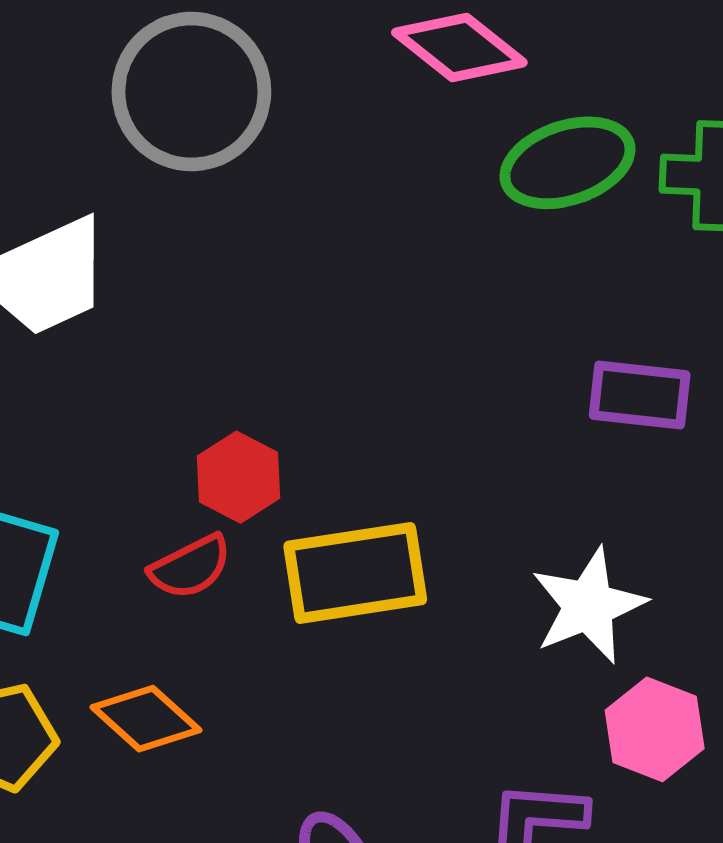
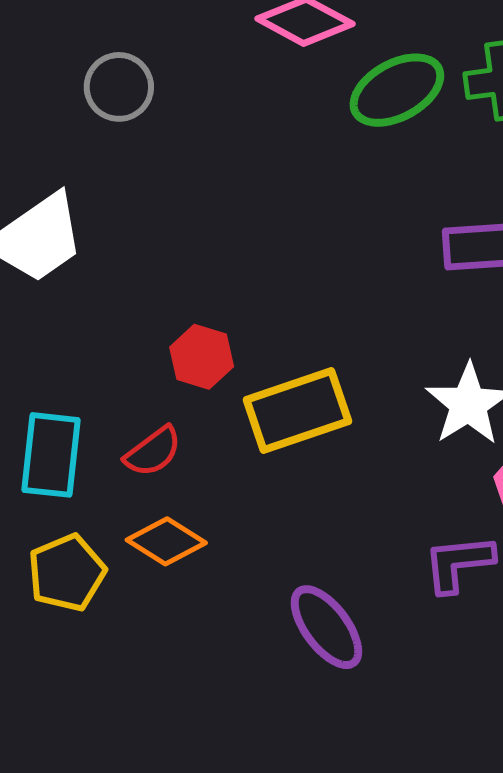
gray circle: (191, 91) -> (119, 87), size x0.6
red semicircle: (190, 567) -> (153, 452), moved

